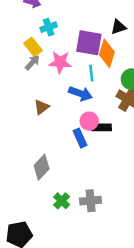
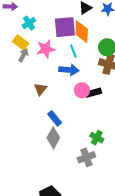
blue rectangle: (80, 138) -> (55, 118), moved
green cross: (62, 201) -> (97, 138), moved
gray cross: (91, 201) -> (86, 157), moved

